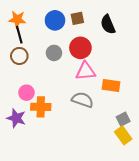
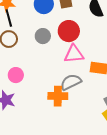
gray semicircle: (82, 100) -> (71, 82), turned -45
orange cross: (41, 107) -> (58, 96), moved

